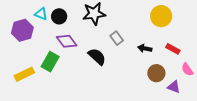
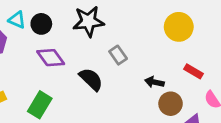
black arrow: (145, 48) -> (154, 82), moved
green rectangle: (50, 62) -> (40, 105), moved

